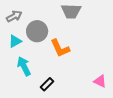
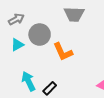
cyan arrow: (24, 66) -> (28, 81), moved

